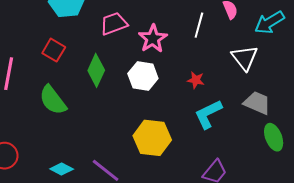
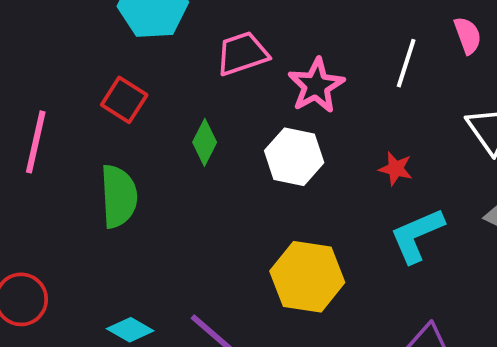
green diamond: (96, 70) -> (205, 142), size x0.7
green semicircle: (53, 100) -> (119, 196), turned -148

